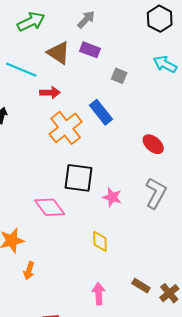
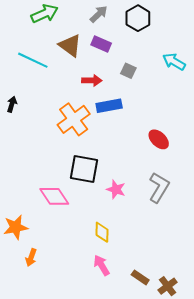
black hexagon: (160, 19) -> (138, 18), moved
red arrow: (50, 93) -> (92, 80), moved
blue rectangle: (101, 112) -> (109, 106), turned -65
pink arrow: (99, 294) -> (102, 265), moved, turned -30

